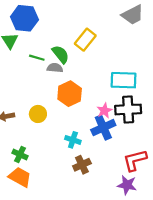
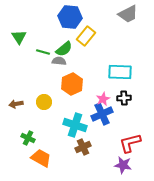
blue hexagon: (24, 18) -> (70, 17), moved
green semicircle: (61, 54) -> (64, 49), turned 90
black cross: (128, 109) -> (124, 98), size x0.6
cyan cross: (73, 140) -> (75, 125), size x1.6
orange trapezoid: (20, 177) -> (41, 158), moved

